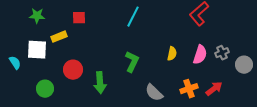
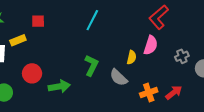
pink semicircle: (200, 55) -> (151, 45), moved
green arrow: (100, 83) -> (59, 86), turned -95
gray semicircle: (154, 93) -> (119, 77), moved

